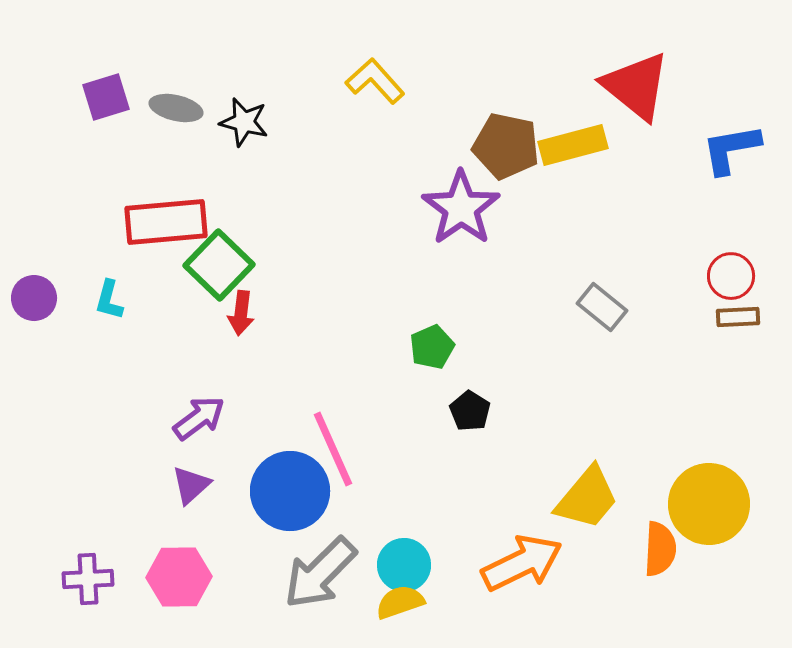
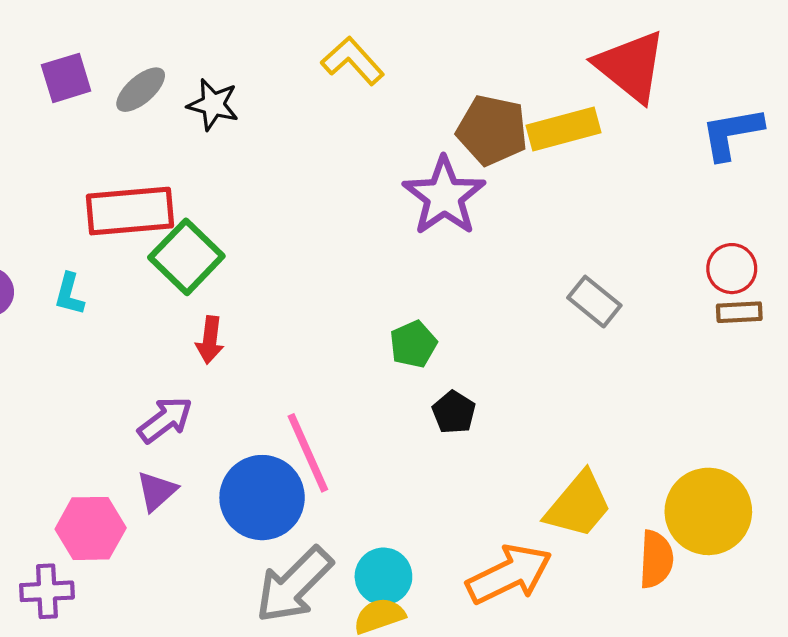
gray ellipse: (176, 108) -> (141, 90), turned -54
red arrow: (241, 313) -> (210, 340), moved
pink hexagon: (179, 577) -> (91, 528), moved

